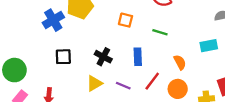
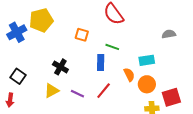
cyan rectangle: (209, 46) -> (147, 60), moved
black square: (63, 57) -> (18, 76), moved, turned 35
blue rectangle: (138, 57) -> (101, 63), moved
orange circle: (178, 89) -> (147, 84), moved

